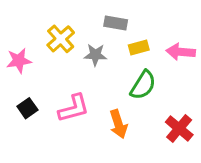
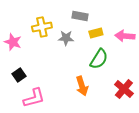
yellow cross: (61, 39) -> (42, 27), turned 30
pink star: (19, 61) -> (13, 42), turned 30
pink L-shape: (74, 108) -> (34, 98), moved

